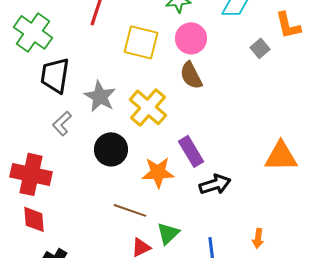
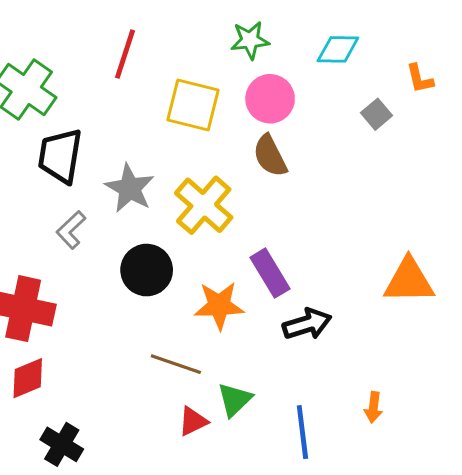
orange L-shape: (288, 25) -> (420, 79), size x0.7
red diamond: (34, 219) -> (28, 378), turned 72

